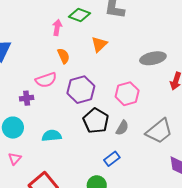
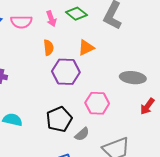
pink arrow: (57, 28) -> (51, 19), turned 133
pink semicircle: (46, 80) -> (21, 22), moved
purple hexagon: (81, 90) -> (66, 72), moved

